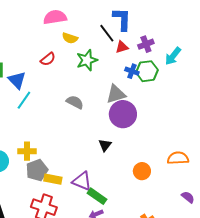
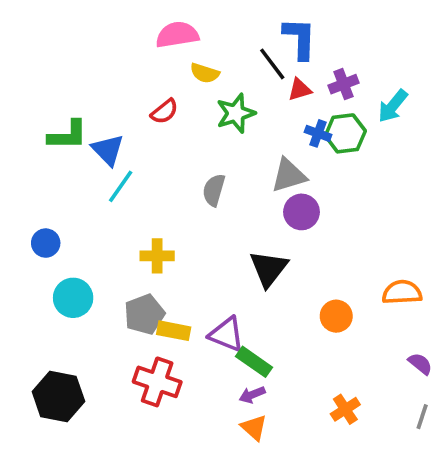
gray semicircle: (75, 102) -> (214, 190), turned -102
purple circle: (123, 114) -> (301, 212), size x0.7
black triangle: (105, 145) -> (269, 269), size x1.6
yellow cross: (27, 151) -> (157, 256), moved

